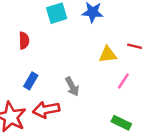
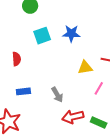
blue rectangle: (31, 81) -> (23, 91), turned 56
red arrow: (46, 110) -> (73, 117), moved

